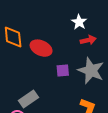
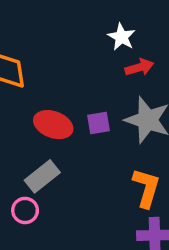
red ellipse: (41, 48) -> (53, 125), moved

